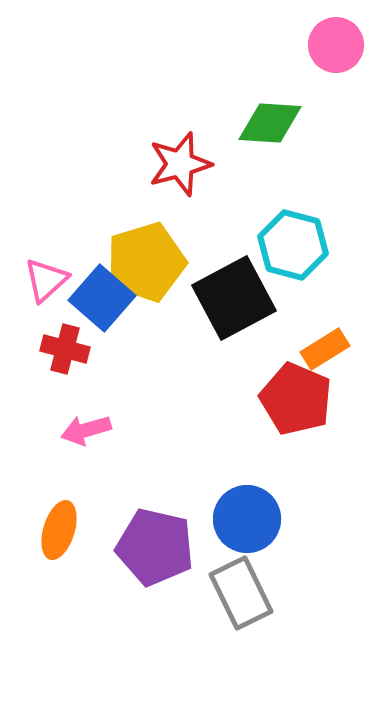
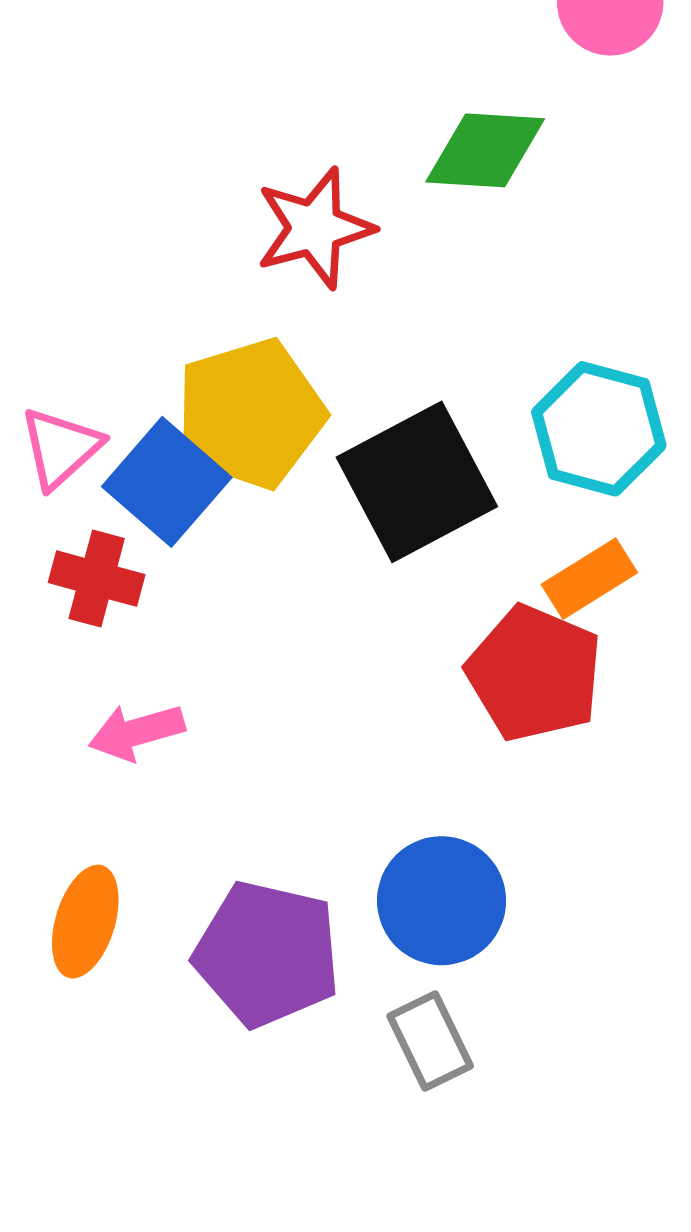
cyan hexagon: (293, 245) -> (599, 429), moved
gray rectangle: (241, 593) -> (430, 1041), size x0.7

